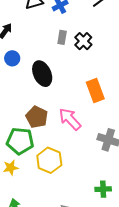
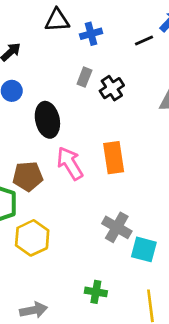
brown pentagon: (37, 117) -> (28, 176), turned 30
pink arrow: (70, 119) -> (70, 163), moved

